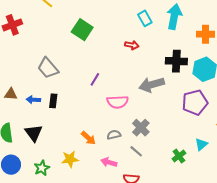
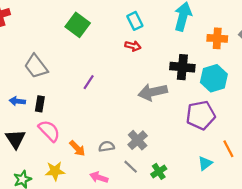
cyan rectangle: (145, 18) -> (135, 21), moved
pink semicircle: (118, 102) -> (49, 131), moved, turned -135
green cross: (179, 156) -> (159, 171), moved

